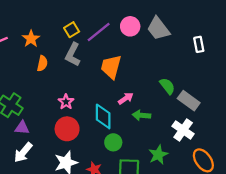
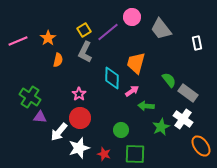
pink circle: (130, 26) -> (132, 17), moved
orange trapezoid: (111, 67) -> (136, 63), moved
cyan diamond: (103, 116) -> (112, 78), moved
white arrow: (23, 152) -> (59, 132), moved
green star: (158, 155) -> (161, 127), moved

